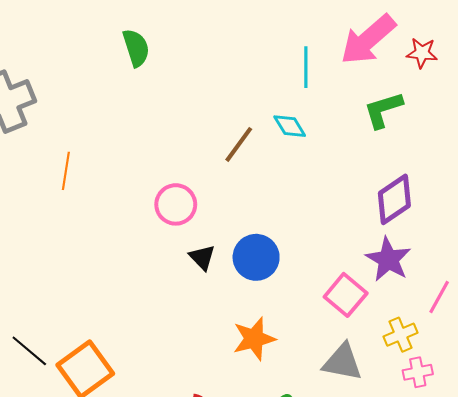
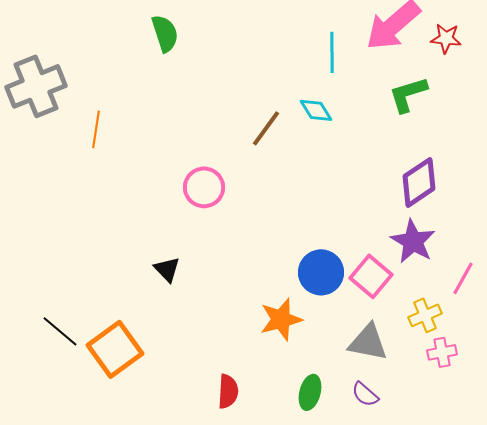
orange line: (66, 171) -> (96, 129), moved
black triangle: (202, 257) -> (167, 269), moved
blue circle: (256, 257) -> (321, 272), moved

